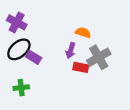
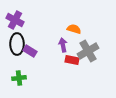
black ellipse: (19, 49) -> (17, 44), turned -50
purple arrow: (71, 51) -> (63, 45), turned 152

